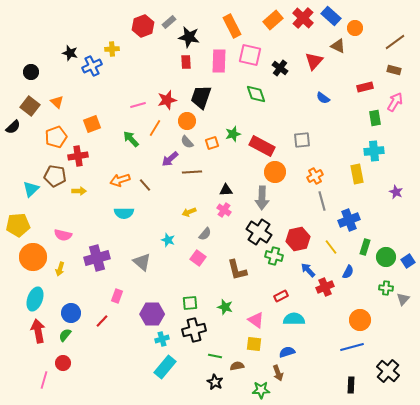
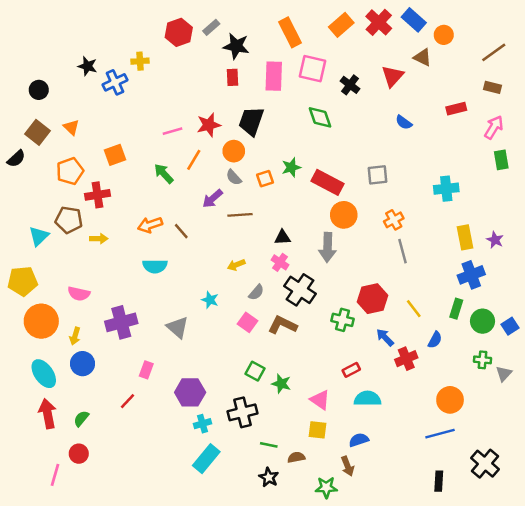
green rectangle: (375, 118) -> (501, 160), moved
cyan cross: (374, 151) -> (446, 189), moved
yellow rectangle: (357, 174) -> (465, 237), moved
blue cross: (349, 220) -> (471, 275), moved
black cross: (259, 232) -> (300, 290), moved
brown L-shape: (237, 270) -> (282, 325), moved, turned 130
cyan ellipse: (35, 299) -> (44, 374), turned -55
green square: (190, 303) -> (255, 371), moved, turned 35
blue circle: (71, 313) -> (82, 364), moved

